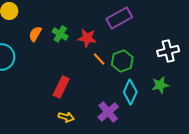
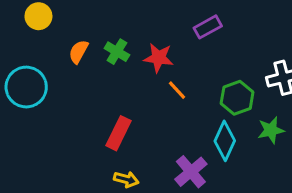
purple rectangle: (119, 18) -> (208, 27), size x0.7
green hexagon: (122, 61) -> (237, 98), moved

